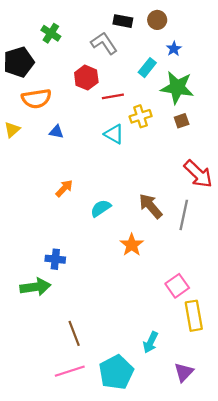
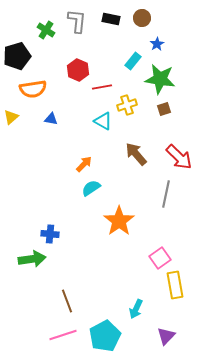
gray L-shape: (104, 43) -> (77, 21), moved, turned 40
orange arrow: (64, 188) -> (84, 164), moved
brown arrow: (151, 206) -> (136, 154), moved
orange star: (132, 245) -> (119, 221), size x1.4

